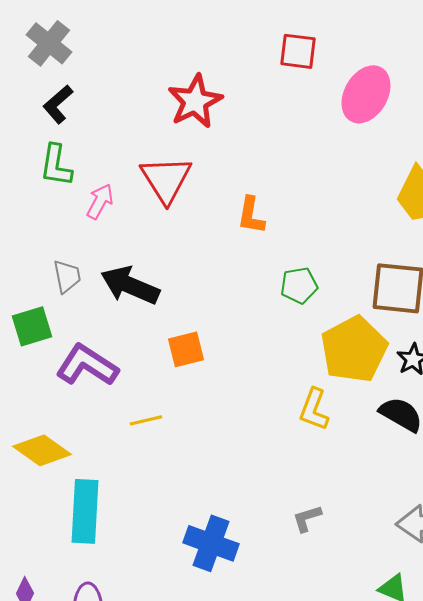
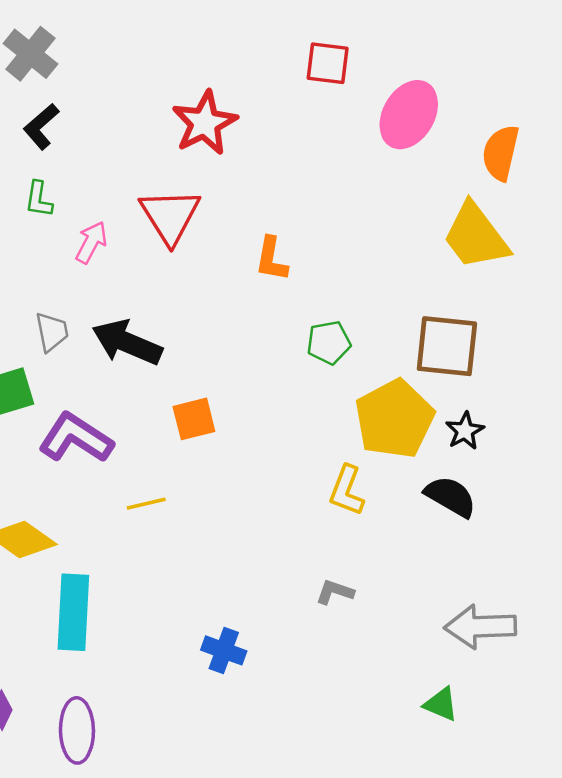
green L-shape: (56, 165) -> (39, 199), size x0.7
gray L-shape: (307, 518) -> (335, 592), moved, turned 36
blue cross: (211, 543) -> (224, 650), size x0.7

